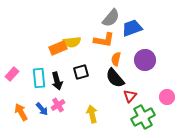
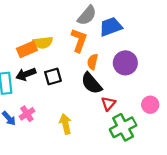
orange L-shape: (104, 40) -> (79, 40), turned -80
black arrow: (57, 81) -> (26, 74), moved, turned 84

